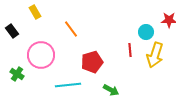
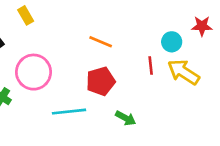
orange line: (71, 29) -> (101, 42), moved, turned -30
yellow arrow: (155, 55) -> (184, 72), turned 105

